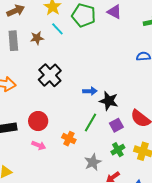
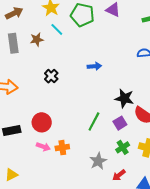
black cross: (50, 75) -> (51, 76), size x0.6
blue arrow: (90, 91) -> (94, 66), moved
black star: (109, 101) -> (124, 98), moved
orange cross: (69, 139) -> (62, 148), moved, turned -32

